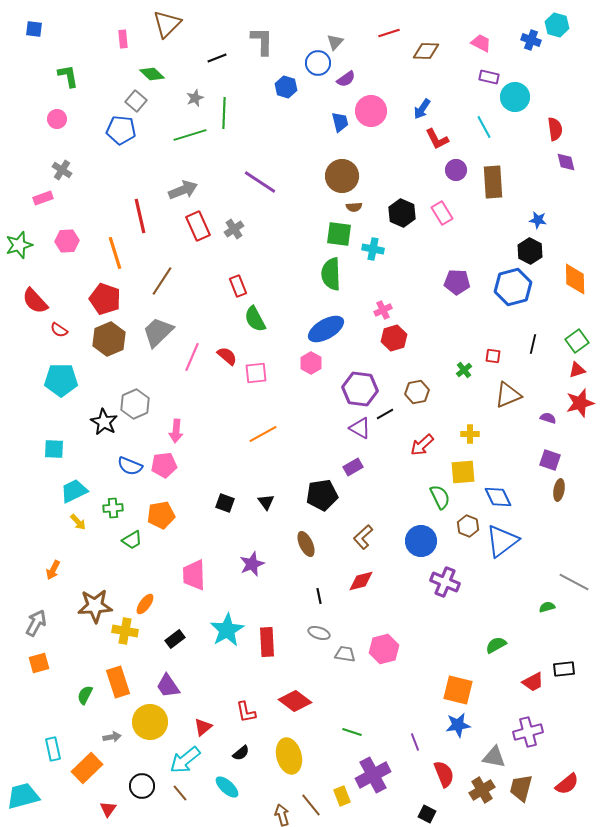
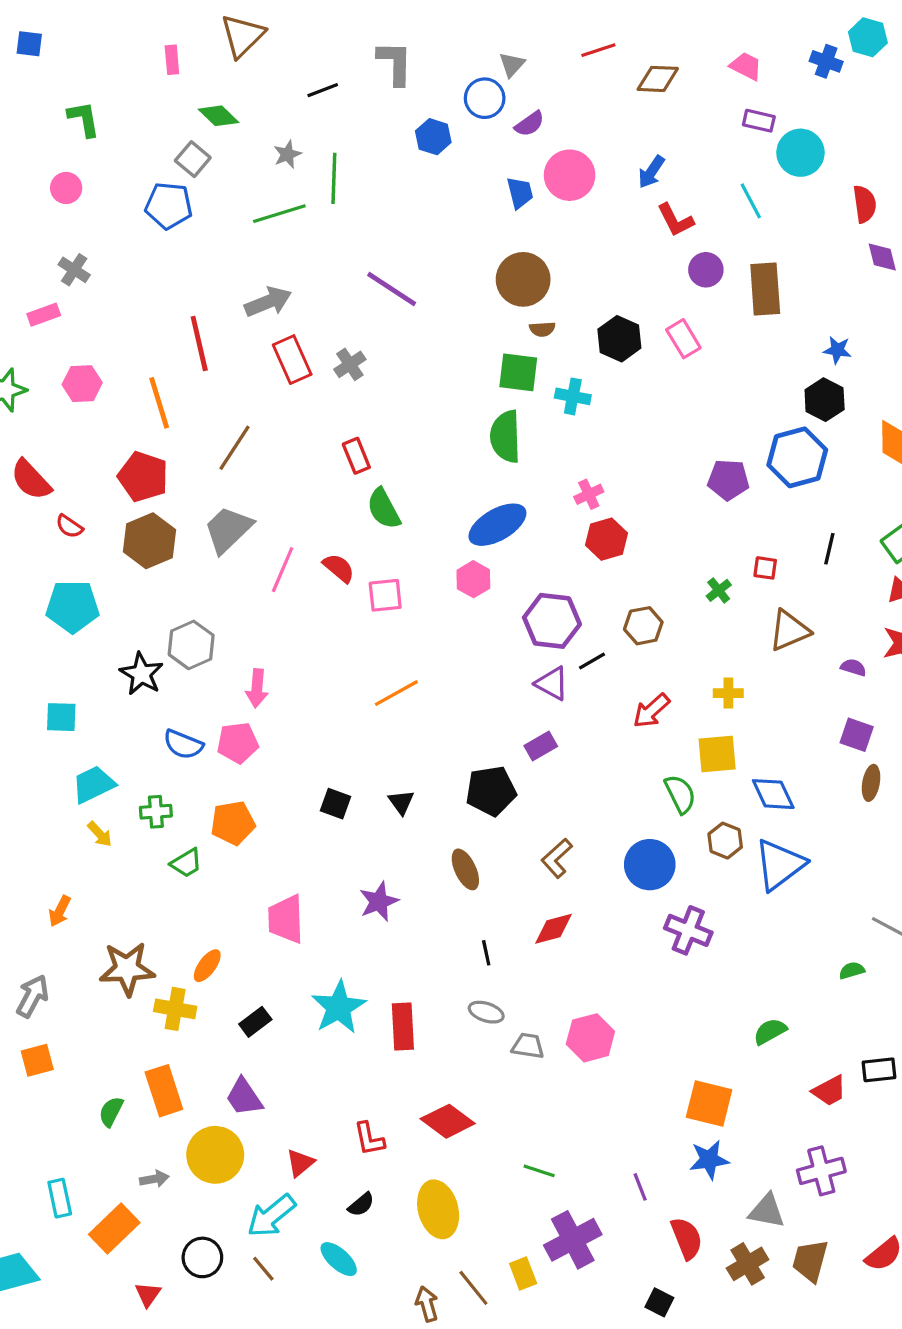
purple pentagon: (457, 282) -> (728, 480), moved

